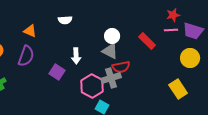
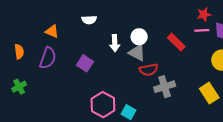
white arrow: (76, 56) -> (115, 43), moved
purple square: (57, 72) -> (85, 63), moved
gray cross: (111, 78) -> (165, 87), moved
pink hexagon: (92, 86) -> (103, 105), moved

